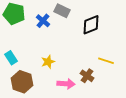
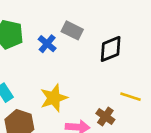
yellow star: (48, 62) -> (54, 98), size x1.5

